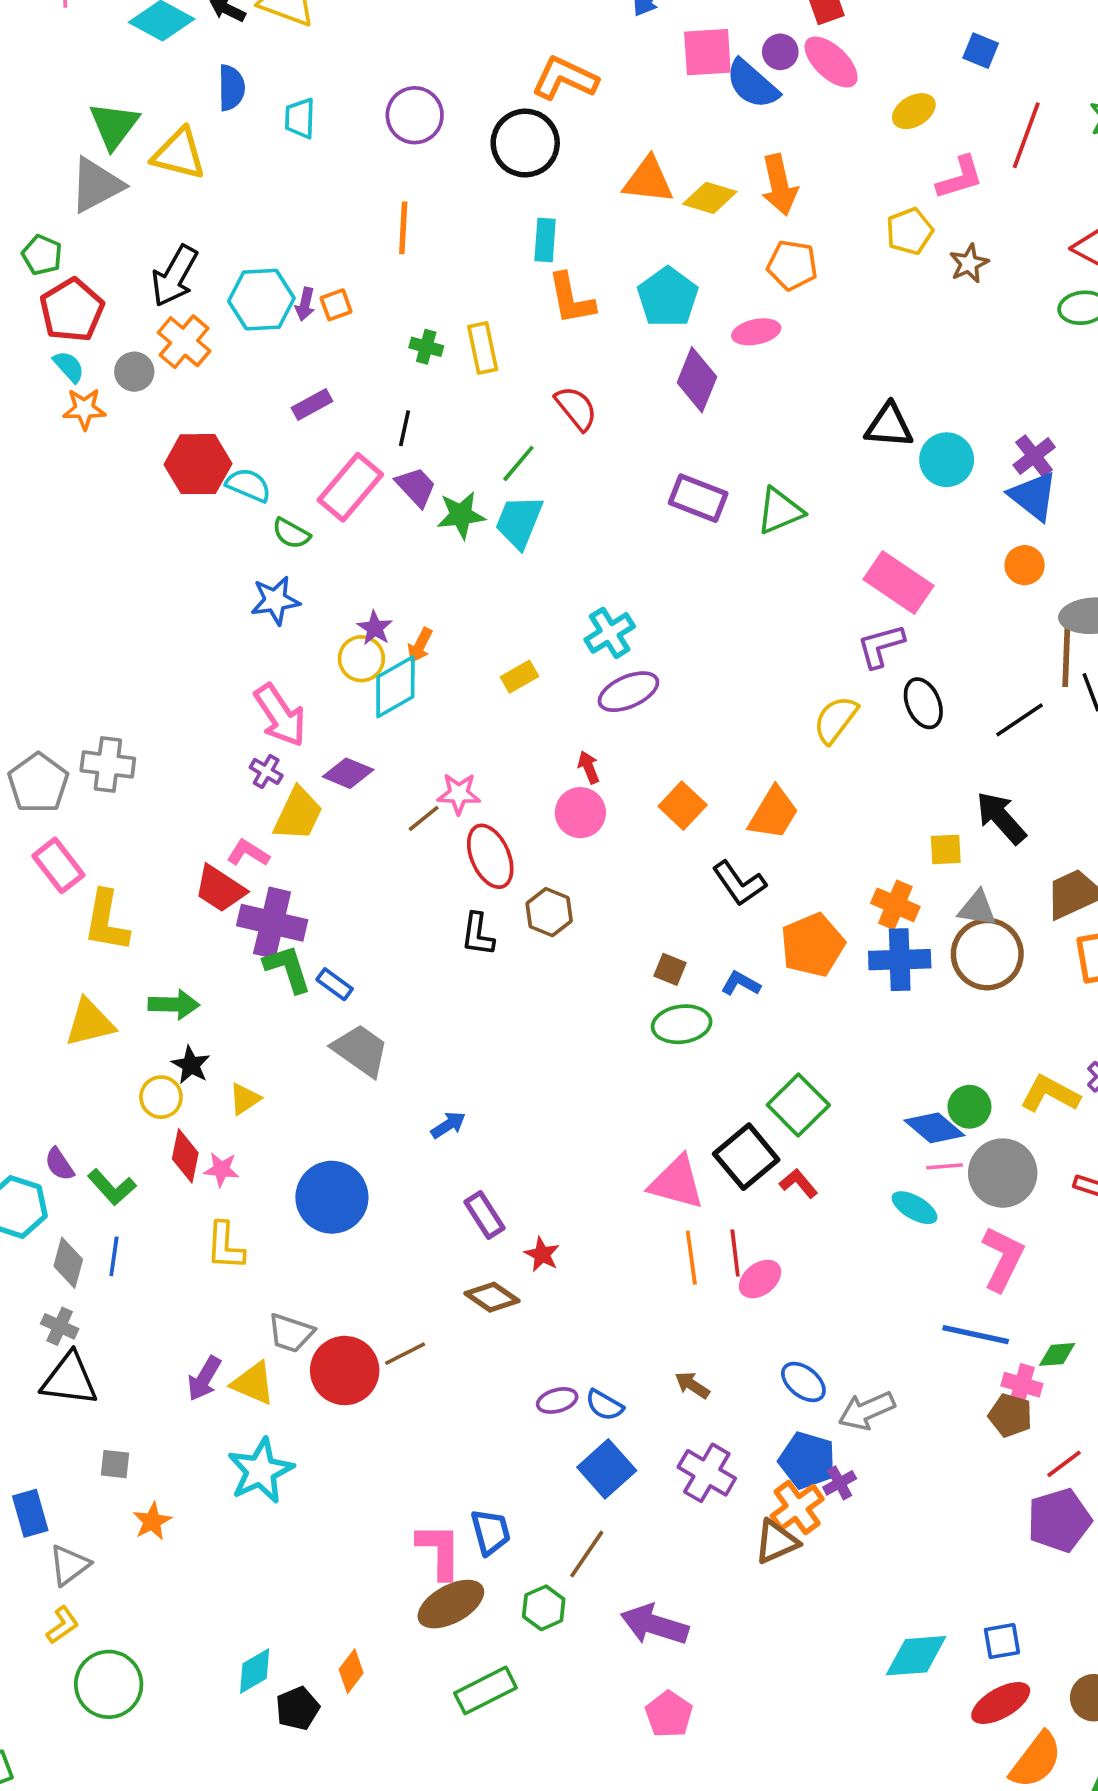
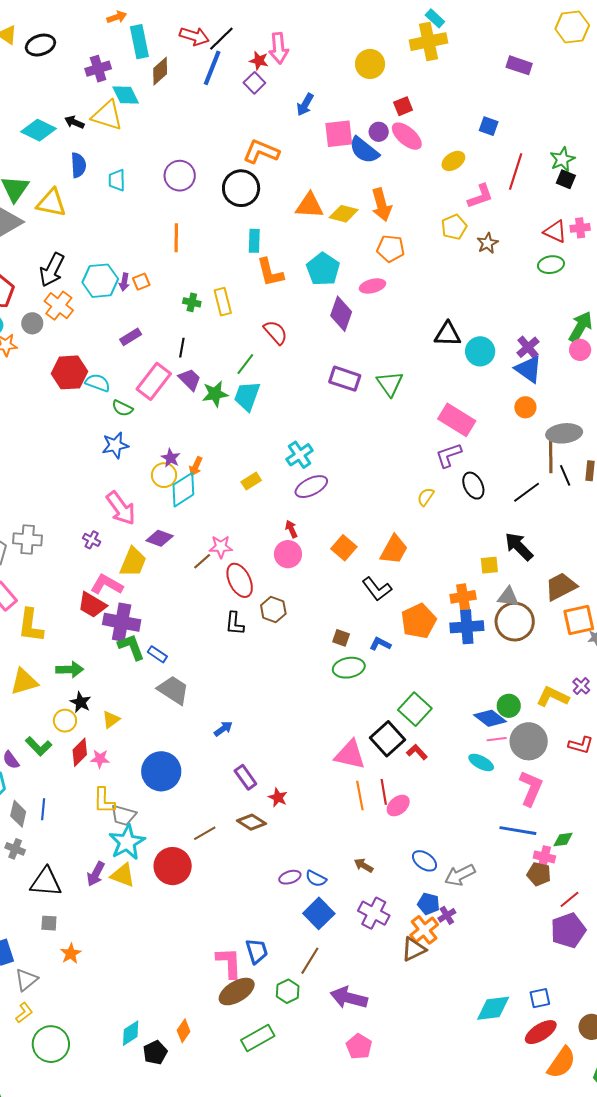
green triangle: (780, 511) -> (390, 384), turned -40
yellow semicircle: (836, 720) -> (426, 497), size x0.7
purple cross: (266, 771) -> (92, 540), moved
pink L-shape: (248, 853) -> (107, 585), size x1.4
orange cross: (895, 905) -> (463, 597), turned -30
red diamond: (185, 1156) -> (80, 752), turned 36
green L-shape: (112, 1187) -> (39, 746), moved
gray trapezoid: (291, 1333) -> (123, 815), moved
brown line: (405, 1354) -> (205, 833), moved
black triangle: (69, 1379) -> (46, 882), moved
blue pentagon: (807, 1460) -> (429, 904), size x0.7
cyan star: (261, 1471) -> (127, 842), moved

